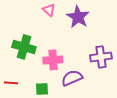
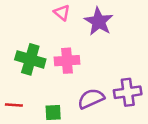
purple cross: (101, 57) -> (128, 92), moved
pink cross: (53, 60) -> (67, 61), moved

